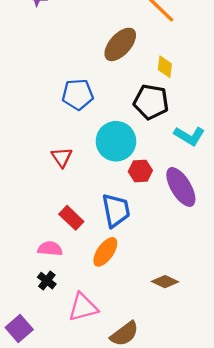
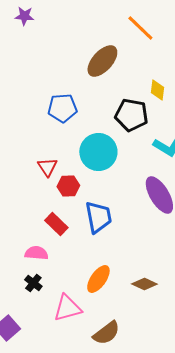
yellow diamond: (165, 67) -> (157, 90), moved
red hexagon: (140, 171) -> (68, 186), moved
orange ellipse: (105, 252) -> (98, 279), moved

